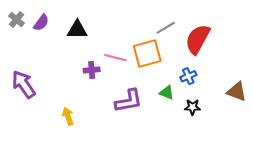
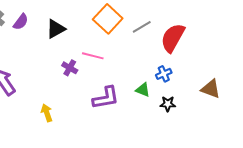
black triangle: (77, 30) -> (56, 29), turned -30
orange square: (147, 54) -> (108, 19), moved, turned -32
purple cross: (92, 70) -> (70, 68), turned 35

